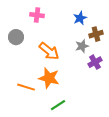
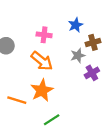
pink cross: (37, 15) -> (44, 35), moved
orange star: (49, 78) -> (42, 90), turned 30

